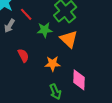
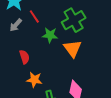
orange star: (53, 64) -> (34, 80), moved

